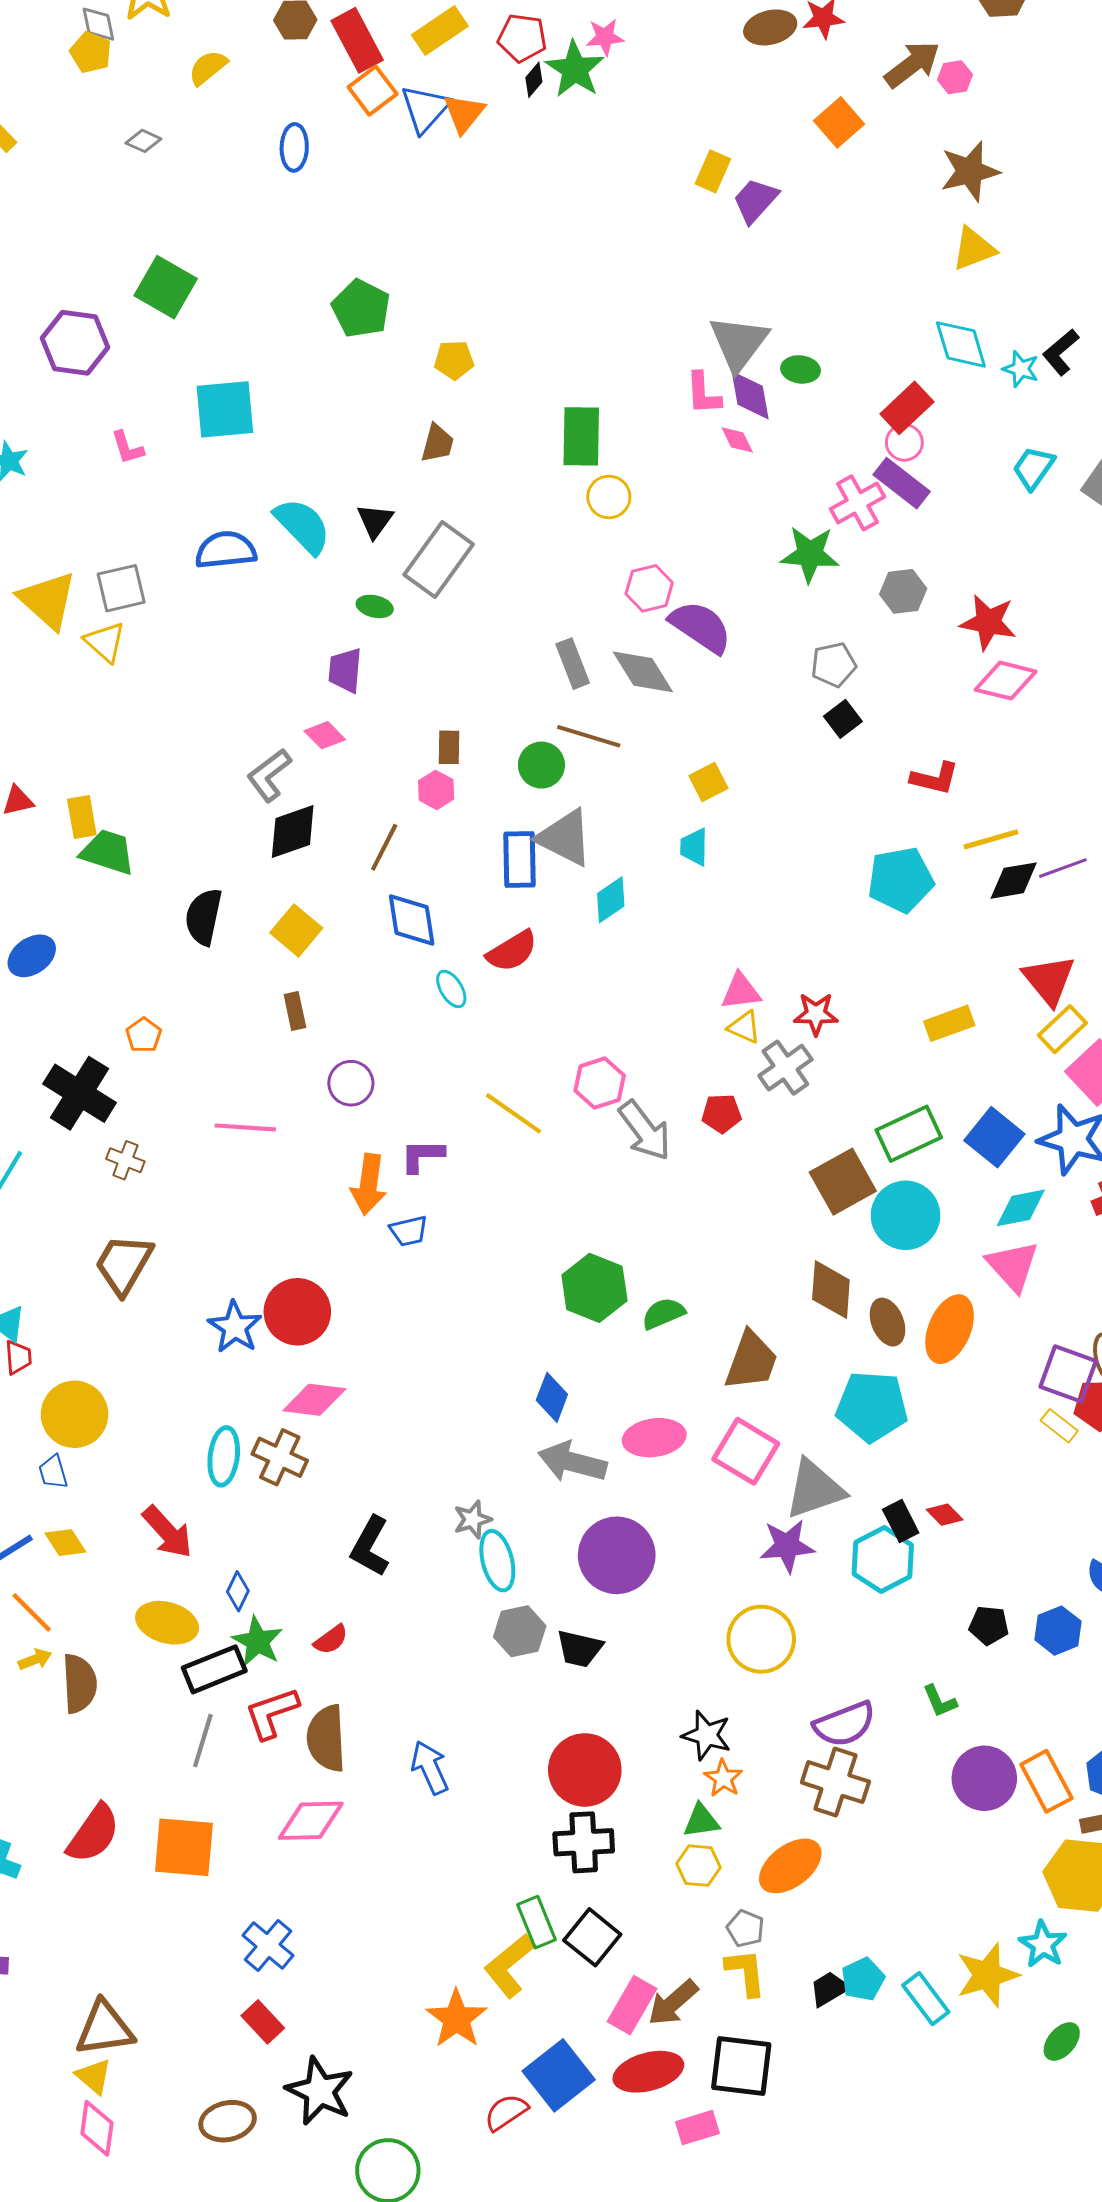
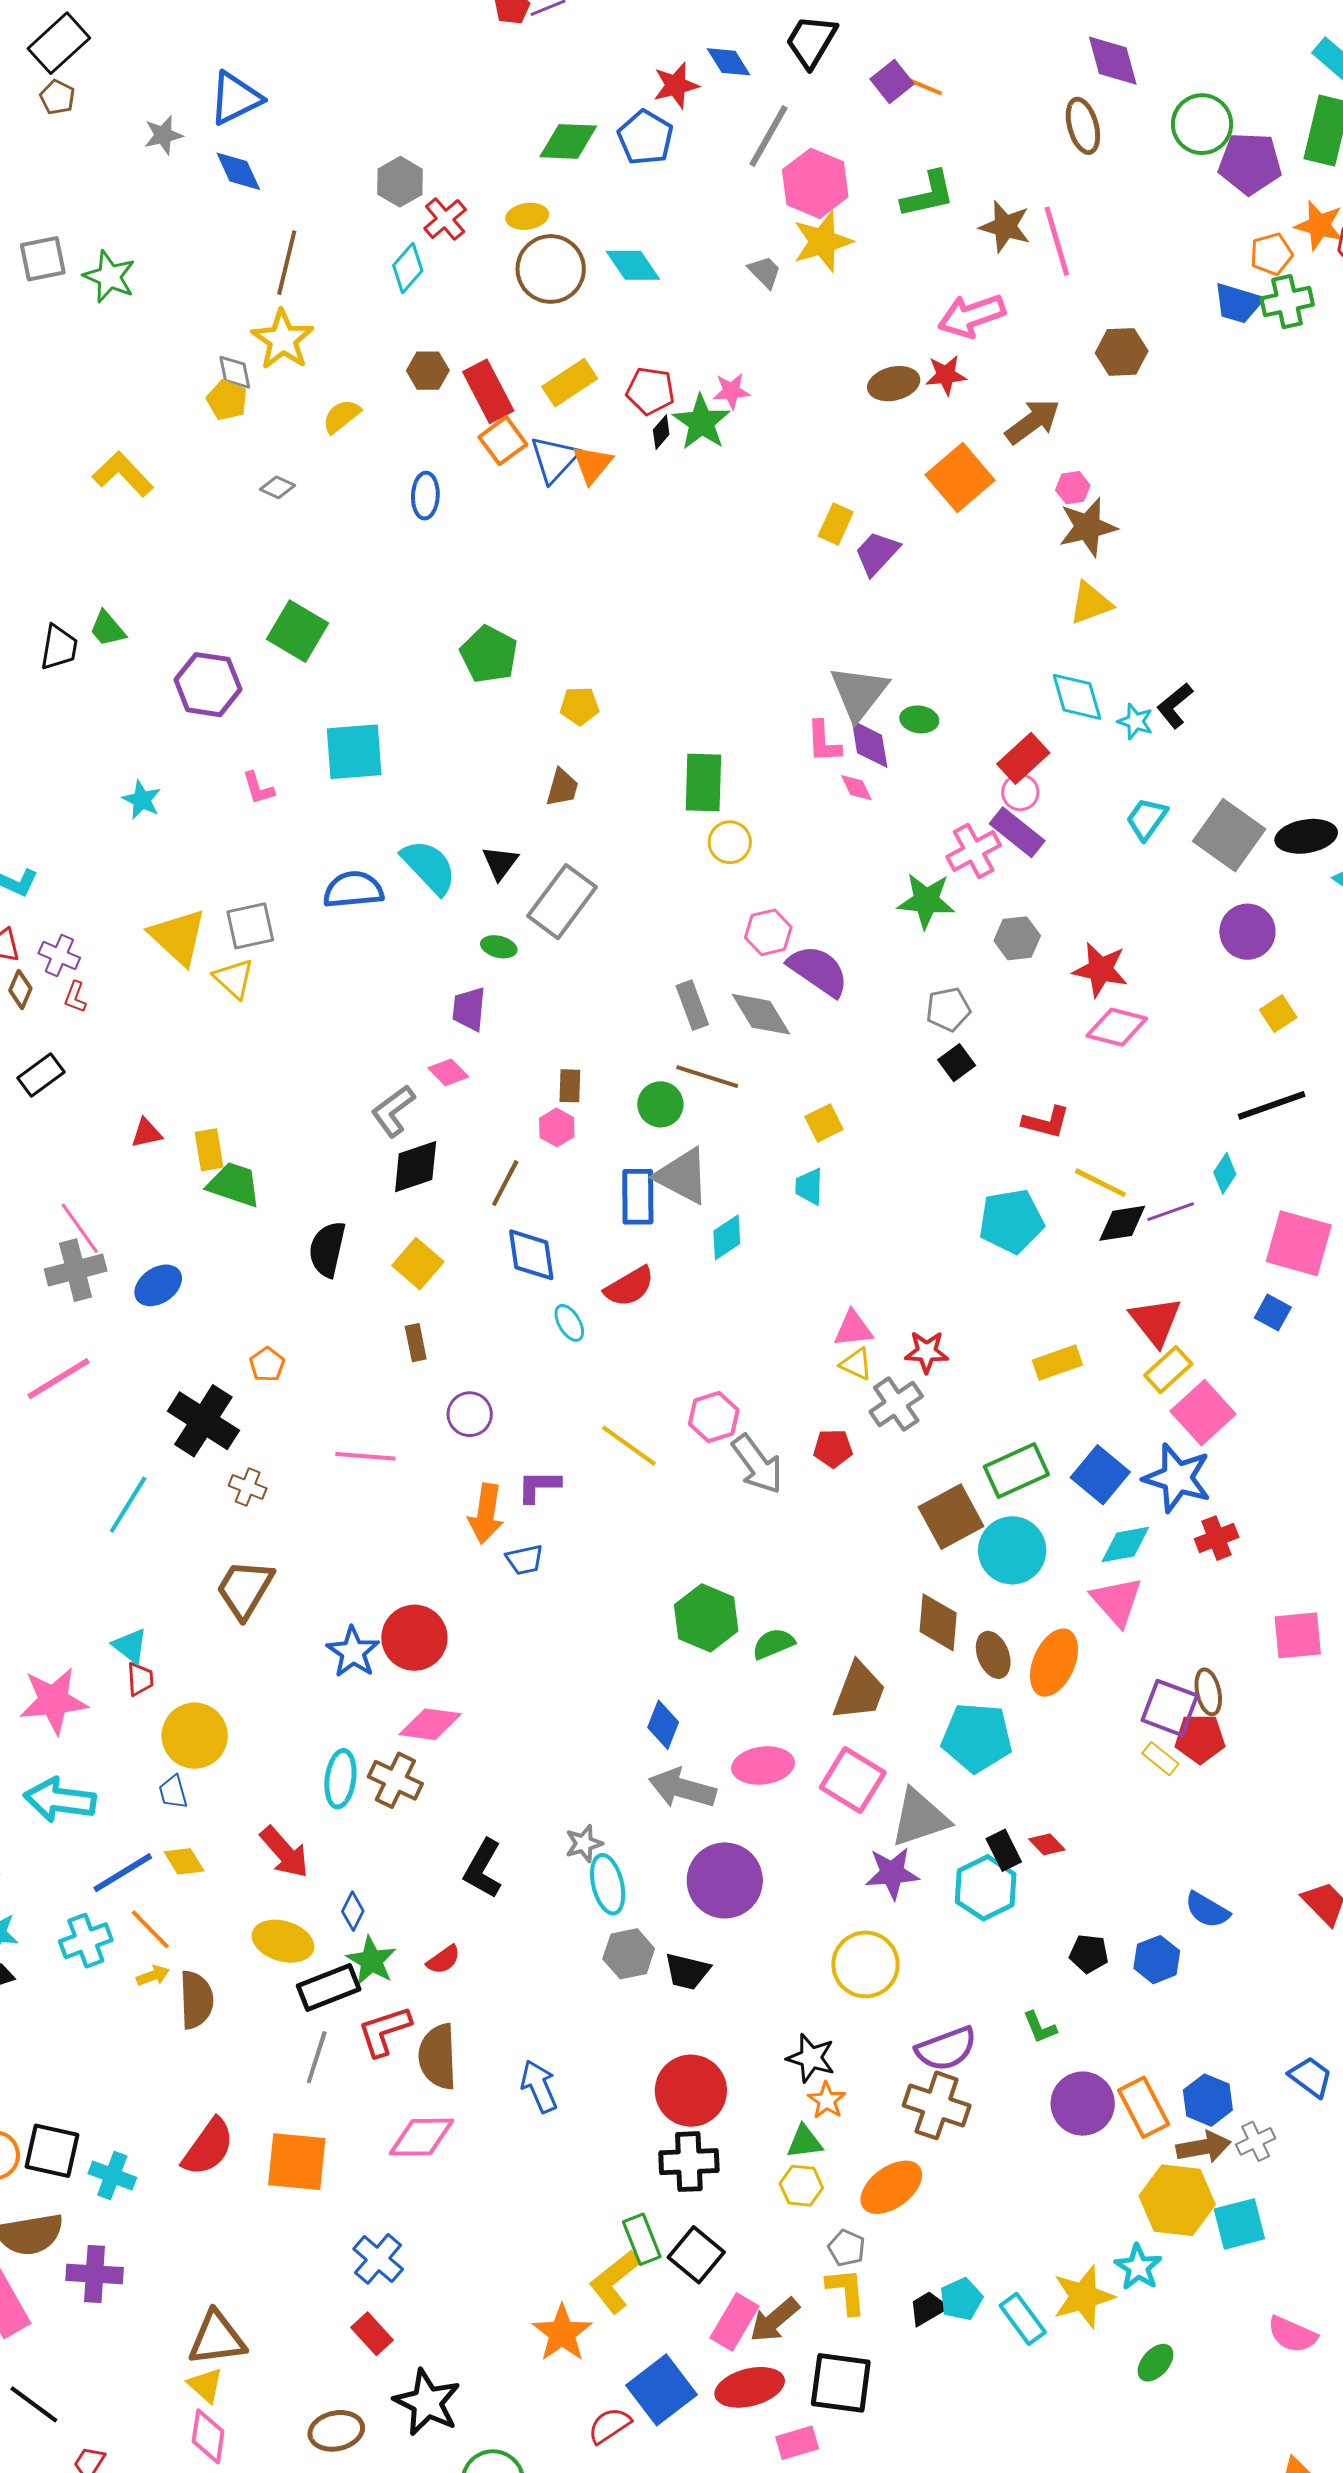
pink hexagon: (955, 77) -> (1073, 488), moved
orange square: (839, 122) -> (960, 477), size x1.4
yellow line: (991, 839) -> (1100, 1183), turned 42

